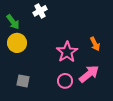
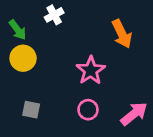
orange arrow: (95, 44) -> (122, 34), moved, size x1.5
pink arrow: (89, 74) -> (134, 114), moved

